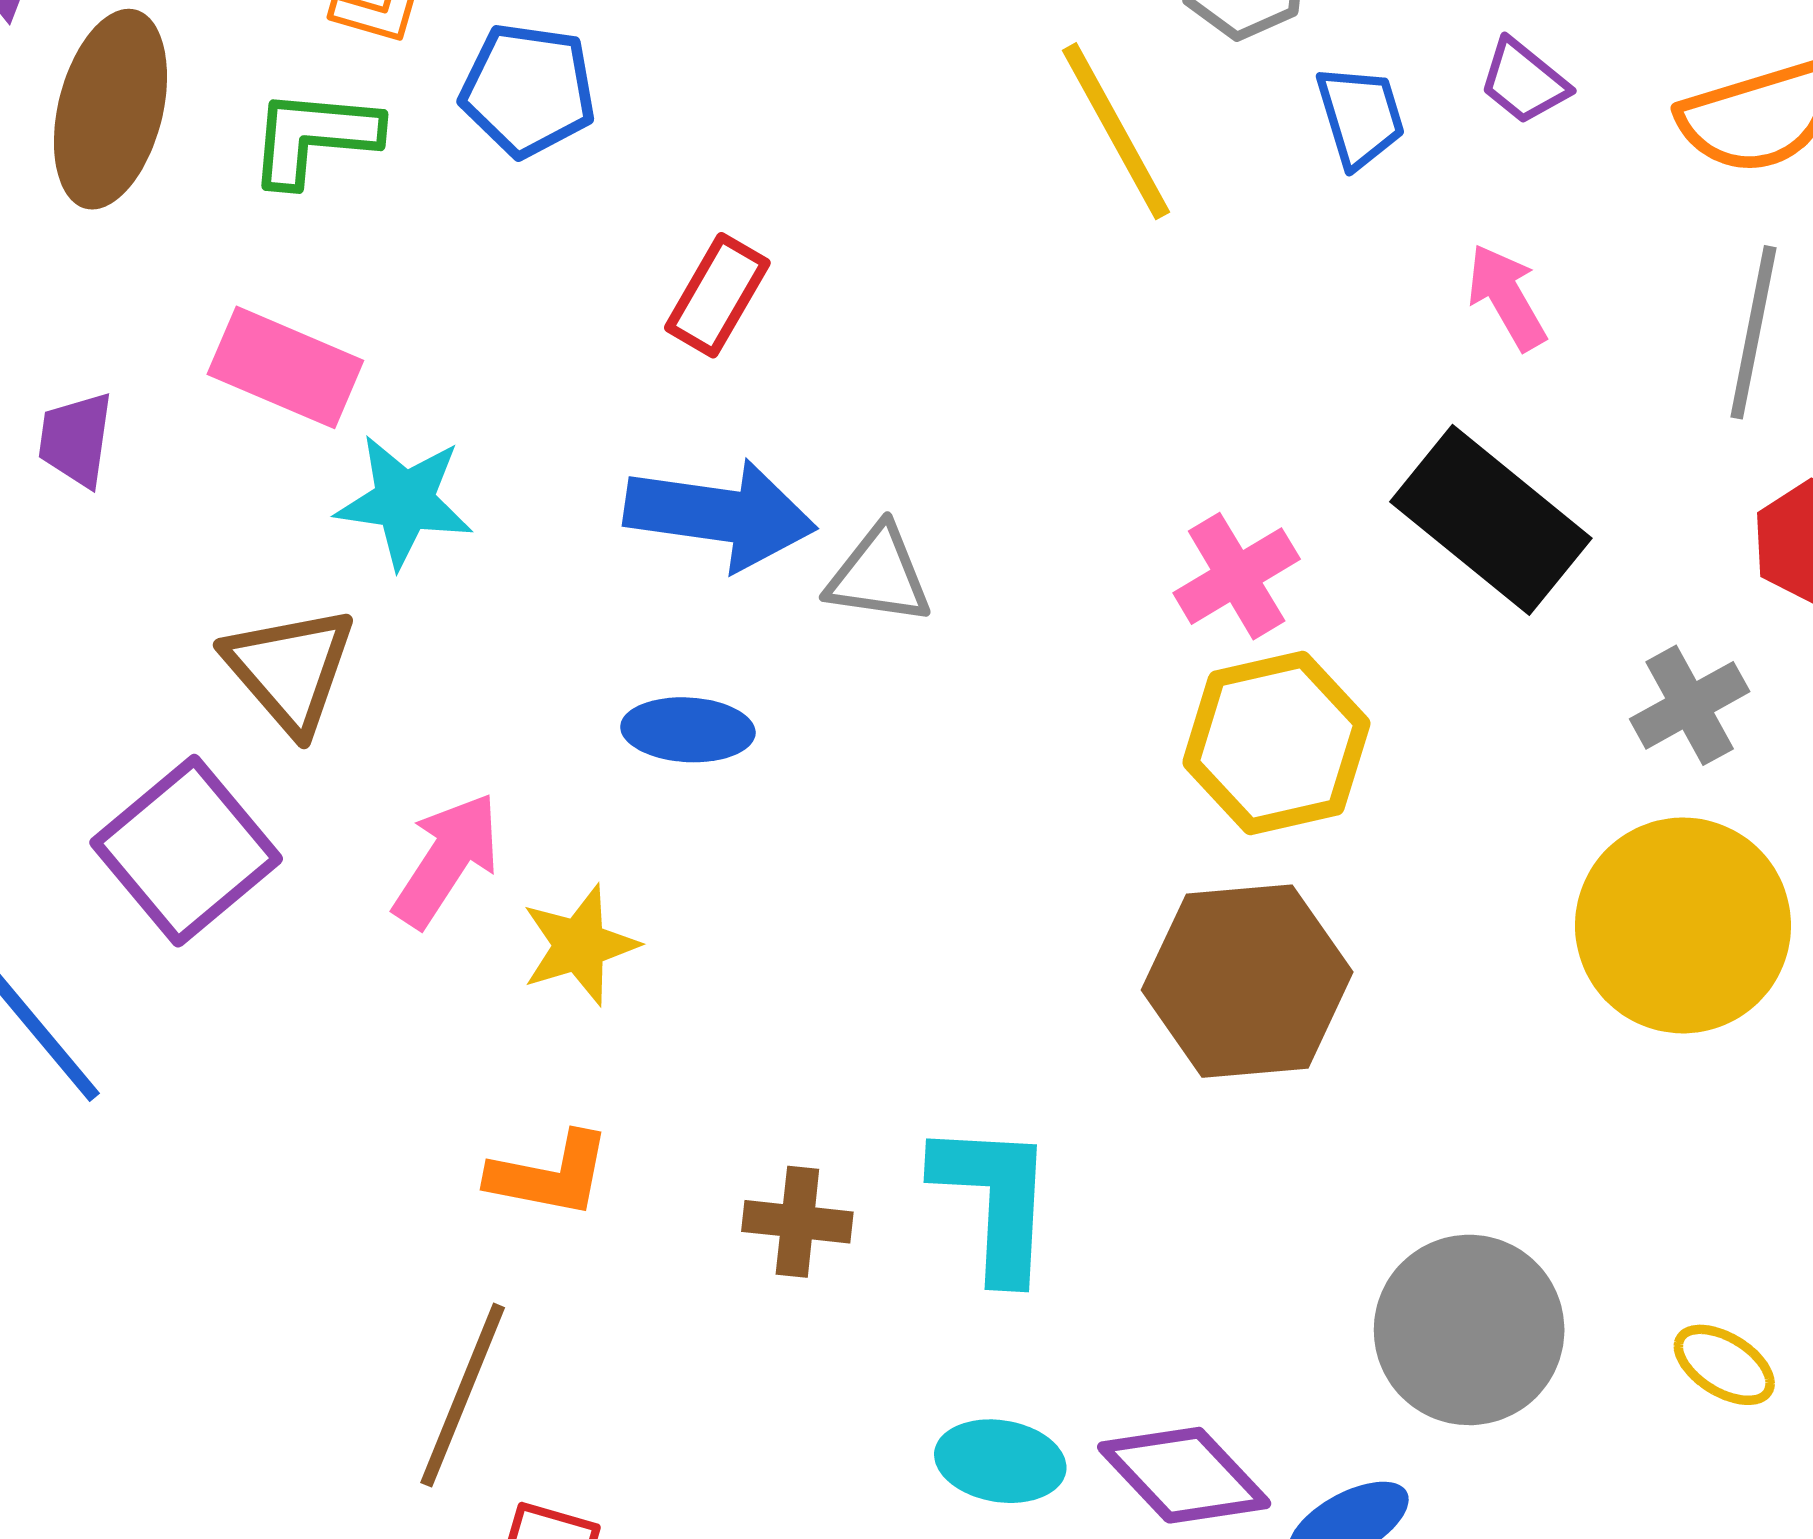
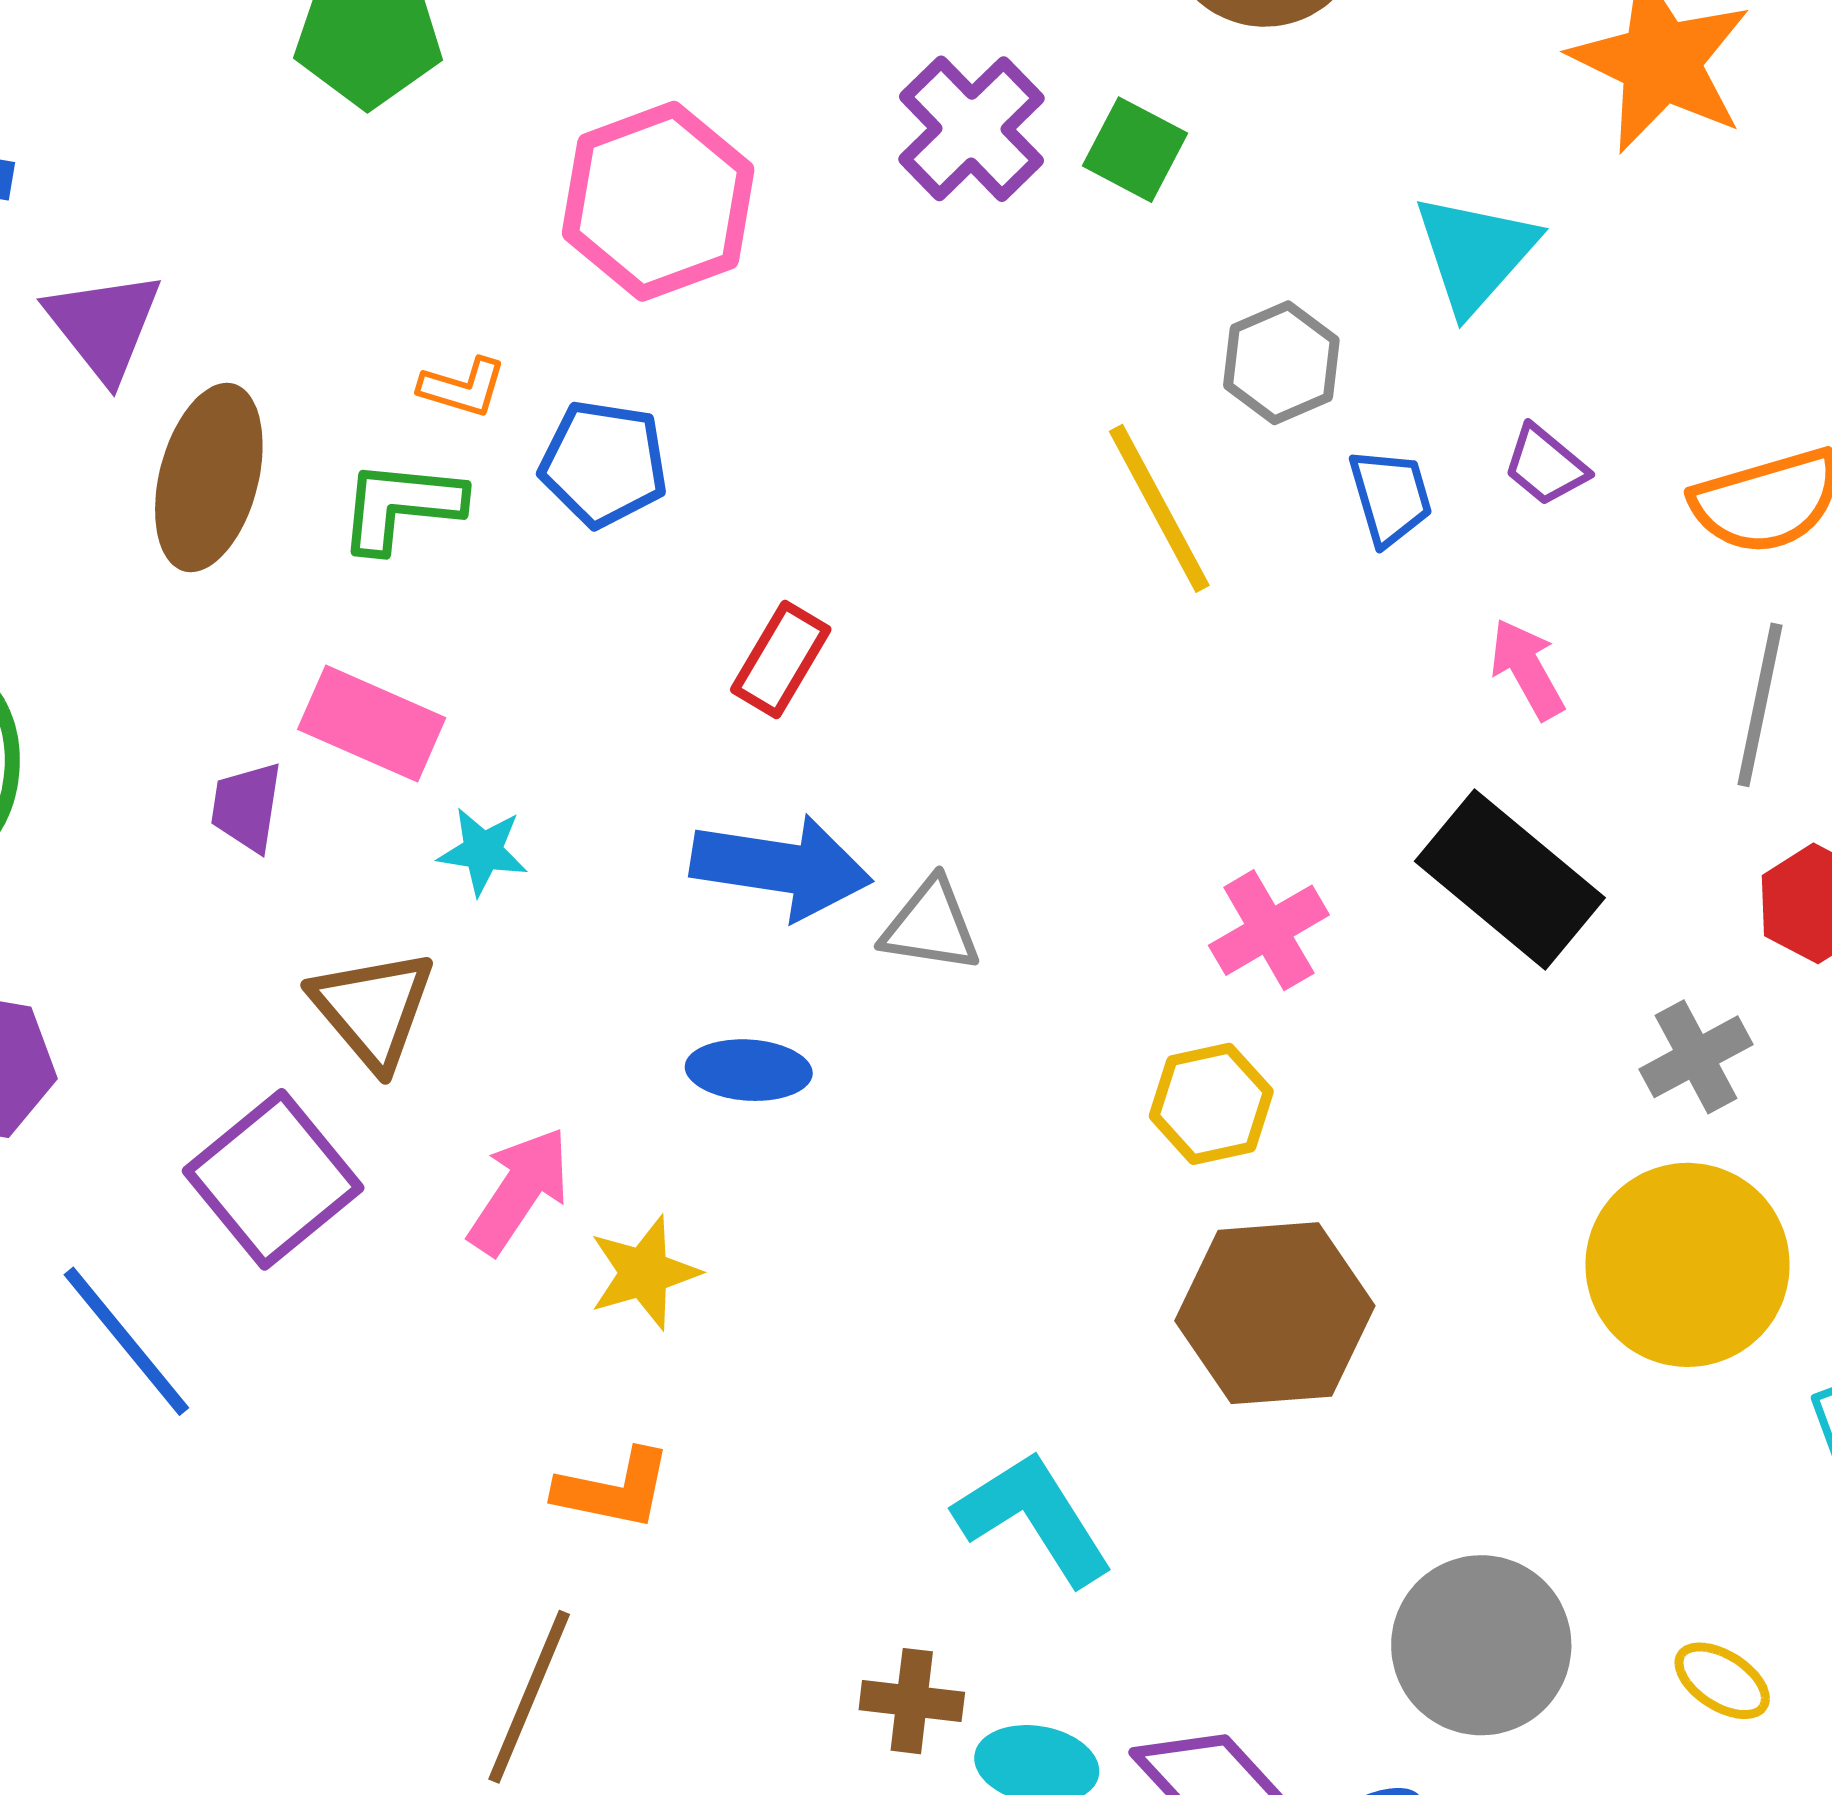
purple trapezoid: (76, 439) -> (247, 807), moved
cyan star: (404, 501) -> (483, 851), size x0.7
yellow hexagon: (1276, 743) -> (1211, 1104), moved, size x0.7
cyan L-shape: (994, 1200) -> (1034, 1518), turned -36
brown cross: (797, 1222) -> (912, 1701), moved

